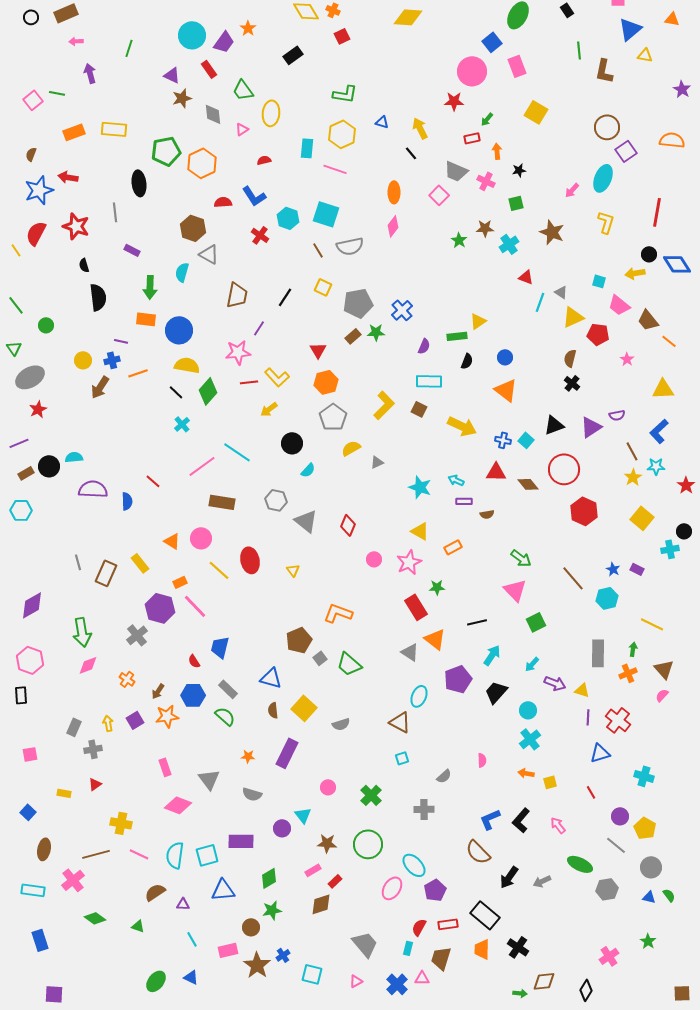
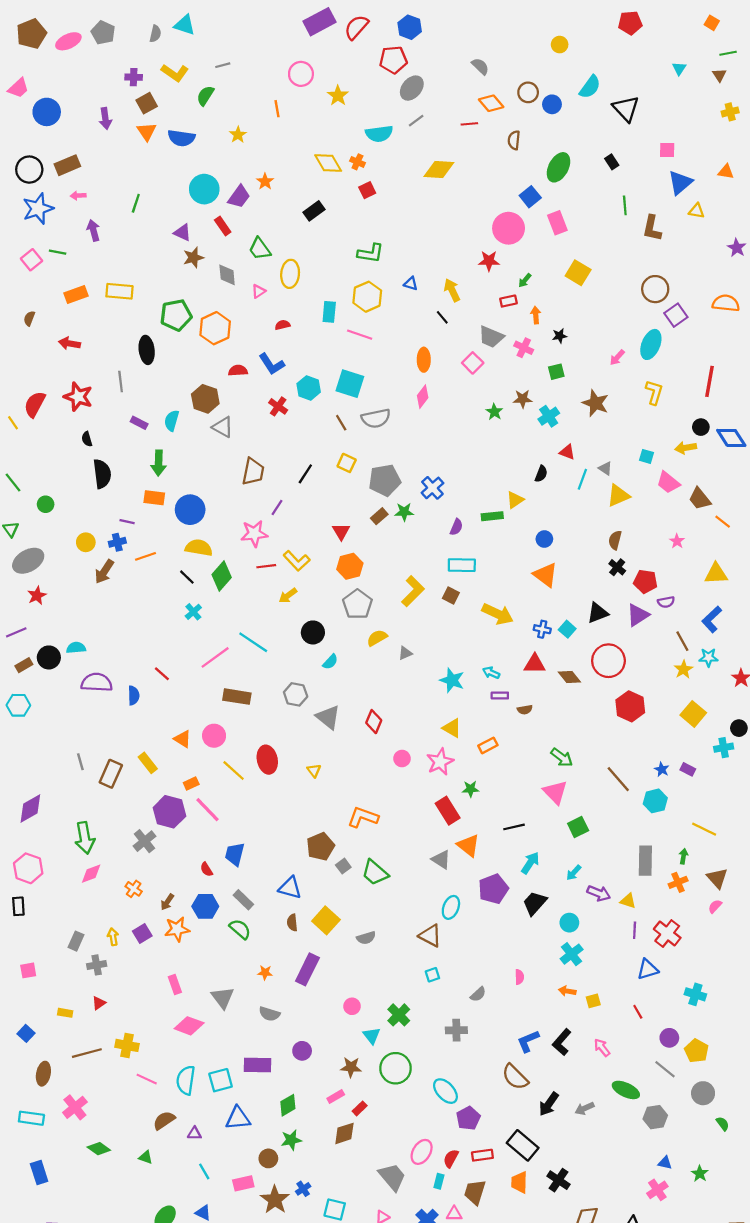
black circle: (31, 17) -> (29, 170), size x1.6
blue star: (39, 190) -> (38, 209), moved
cyan semicircle: (182, 272) -> (172, 421), moved
red pentagon: (598, 334) -> (645, 581), moved
black semicircle: (467, 361) -> (541, 474), moved
cyan triangle: (303, 815) -> (372, 1036), moved
brown line: (96, 854) -> (87, 1053), moved
pink ellipse: (392, 888) -> (422, 1152), moved
blue triangle: (649, 897) -> (665, 1163), moved

